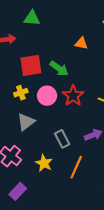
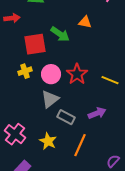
green arrow: (59, 68) -> (60, 34), moved
gray triangle: (26, 122) -> (50, 99), moved
gray rectangle: (62, 139) -> (66, 117), turned -36

